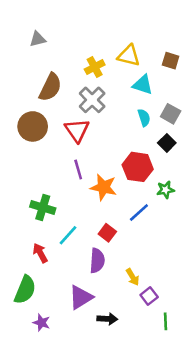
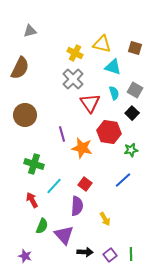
yellow cross: (95, 67) -> (75, 53), turned -35
brown semicircle: (50, 87) -> (20, 68), moved
brown circle: (33, 126) -> (25, 115), moved
red triangle: (77, 130) -> (90, 103), moved
blue line: (139, 213) -> (123, 180), moved
green semicircle: (25, 290) -> (42, 226), moved, size x0.7
purple square: (149, 296) -> (110, 255), moved
purple triangle: (81, 297) -> (64, 235), turned -40
purple star: (41, 323) -> (25, 256), moved

